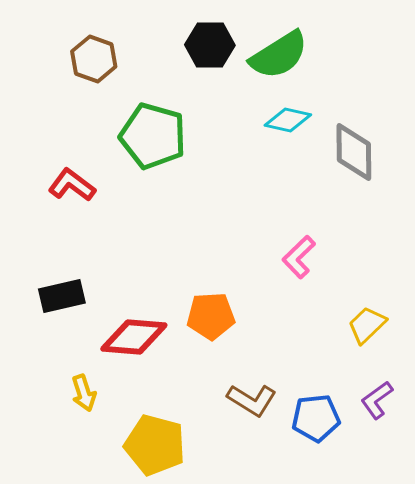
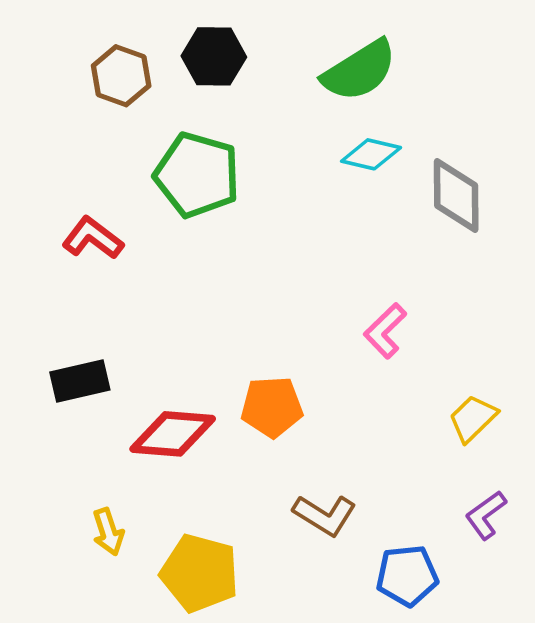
black hexagon: (210, 45) -> (214, 56), moved
yellow arrow: (84, 393) -> (108, 532), moved
blue pentagon: (316, 418) -> (407, 576), moved

